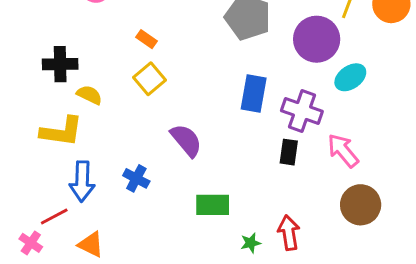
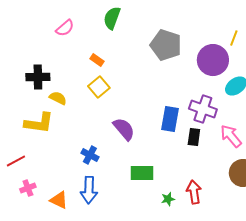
blue rectangle: (254, 93) -> (170, 119), moved
blue arrow: (82, 181) -> (89, 190), moved
red line: (54, 217) -> (16, 161), moved
pink cross: (31, 243) -> (28, 188), moved, turned 35

